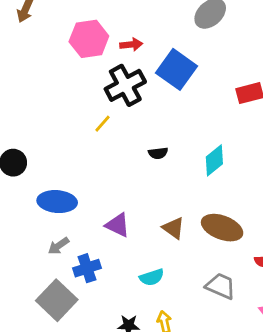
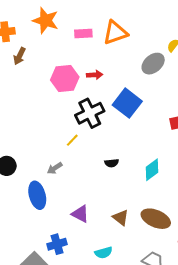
red arrow: (131, 45) -> (95, 75), moved
blue ellipse: (57, 202) -> (37, 195), turned 68
gray arrow: (59, 246) -> (55, 168), moved

